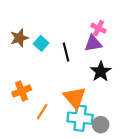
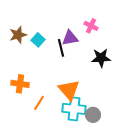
purple triangle: (93, 43) -> (70, 38), moved
black star: (101, 72) -> (101, 58), moved, turned 30
orange cross: (22, 91) -> (20, 84), turned 30

